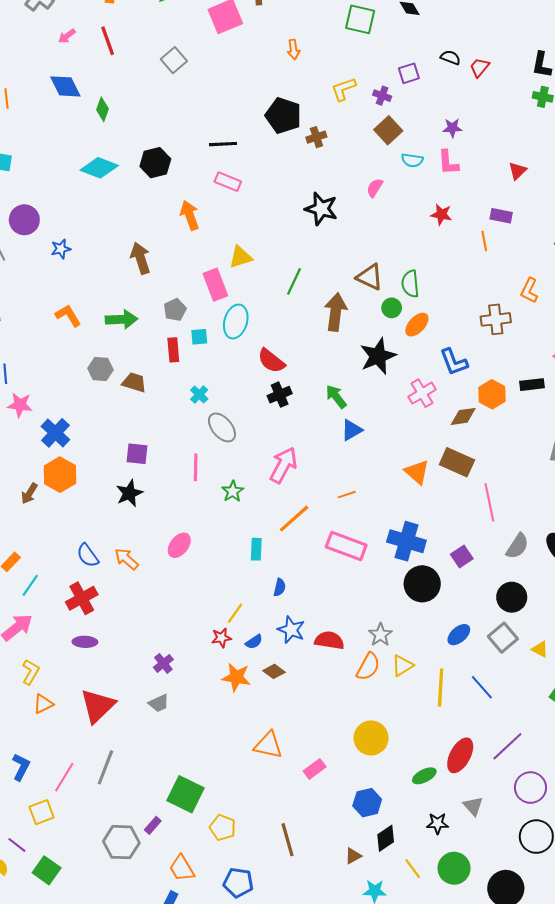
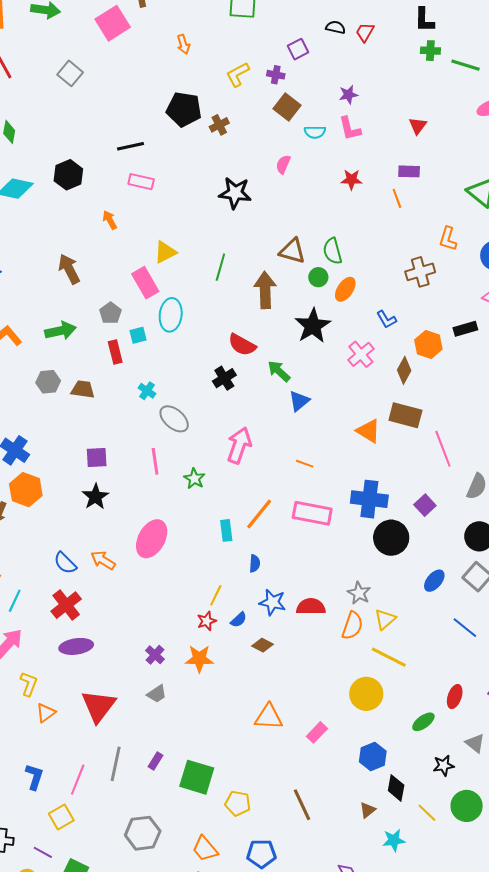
orange arrow: (190, 215) -> (110, 220), size x0.7
red semicircle: (271, 361) -> (242, 345), moved
blue L-shape: (454, 362) -> (387, 319), size x0.7
brown diamond: (463, 416) -> (404, 370), turned -44
orange line: (347, 495) -> (305, 464), turned 48
orange line: (294, 519) -> (259, 514), moved
pink ellipse: (179, 545) -> (152, 539), size x1.5
purple ellipse: (85, 642) -> (76, 646), size x1.4
orange star: (236, 677) -> (199, 659), moved
yellow line: (441, 688) -> (389, 657), moved, turned -57
red ellipse: (460, 755) -> (455, 697), size x0.7
purple rectangle: (153, 825) -> (156, 761), moved
black diamond: (386, 838) -> (396, 788), turned -36

